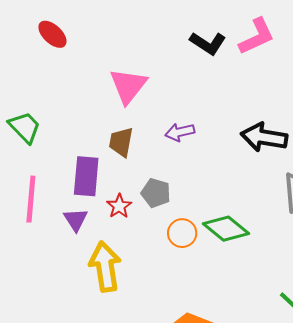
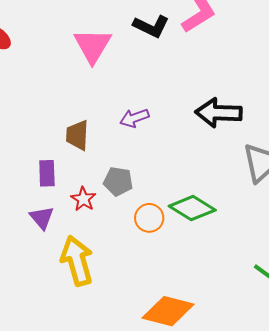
pink triangle: (128, 86) -> (93, 46), moved
purple rectangle: (86, 176) -> (47, 173), size x0.7

